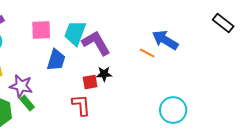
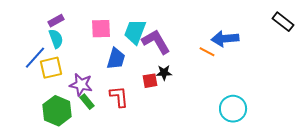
blue arrow: (165, 40) -> (225, 39), turned -36
red L-shape: (81, 105) -> (119, 97), moved

